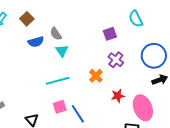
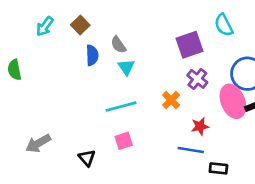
purple square: (110, 34) -> (189, 45), size x1.5
blue semicircle: (36, 42) -> (92, 55), turned -77
pink ellipse: (143, 108) -> (233, 101), moved
blue line: (78, 114) -> (191, 150), moved, turned -48

